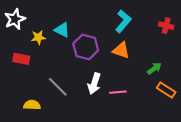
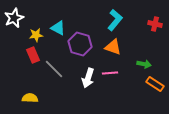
red rectangle: (21, 59) -> (33, 55), moved, turned 56
green arrow: (154, 69) -> (144, 64), turned 48
gray line: (58, 87) -> (54, 69), moved
pink line: (118, 92) -> (110, 73), moved

